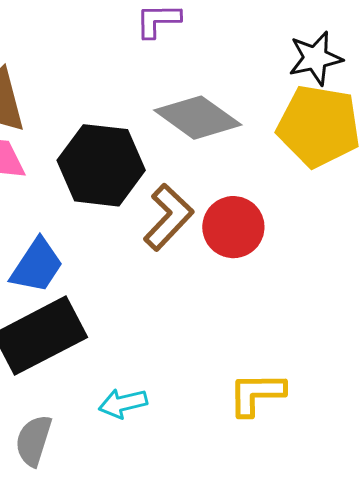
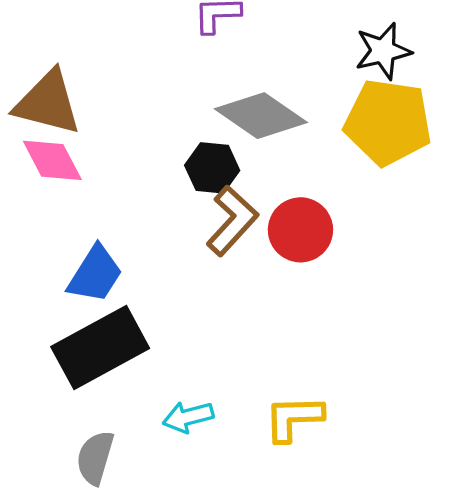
black hexagon: (101, 165) -> (212, 168), moved, size x0.6
yellow L-shape: (257, 394) -> (294, 418), moved

